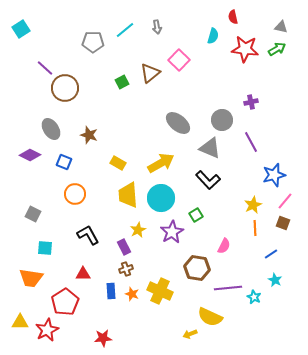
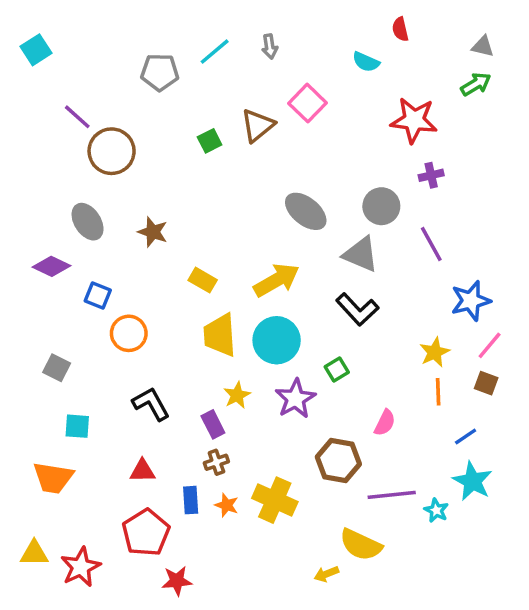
cyan semicircle: (213, 36) -> (366, 62), turned 98
red star: (245, 49) -> (414, 120), moved
blue square: (64, 162) -> (98, 296), moved
cyan star: (275, 280) -> (472, 481), size x1.6
red pentagon: (65, 302) -> (146, 533), moved

